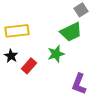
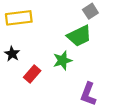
yellow rectangle: (17, 31) -> (19, 18), moved
black star: (11, 56) -> (12, 54), moved

